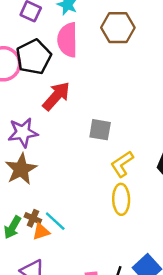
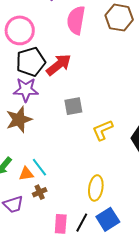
black pentagon: (34, 57) -> (31, 62), moved
gray square: (100, 130) -> (73, 106), moved, turned -30
yellow ellipse: (121, 199) -> (96, 188), moved
brown cross: (33, 218) -> (40, 192), moved, turned 32

